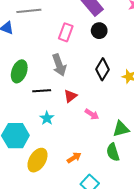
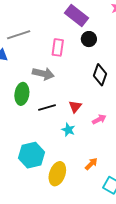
gray arrow: (59, 65) -> (43, 74), moved, turned -45
pink arrow: (92, 114) -> (99, 119), turned -48
cyan star: (47, 118) -> (68, 130), moved

